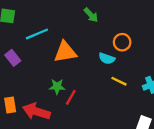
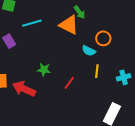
orange triangle: (65, 52) -> (69, 25), moved, turned 30
yellow line: (119, 81) -> (97, 71), turned 64
red line: (71, 97) -> (69, 83), moved

